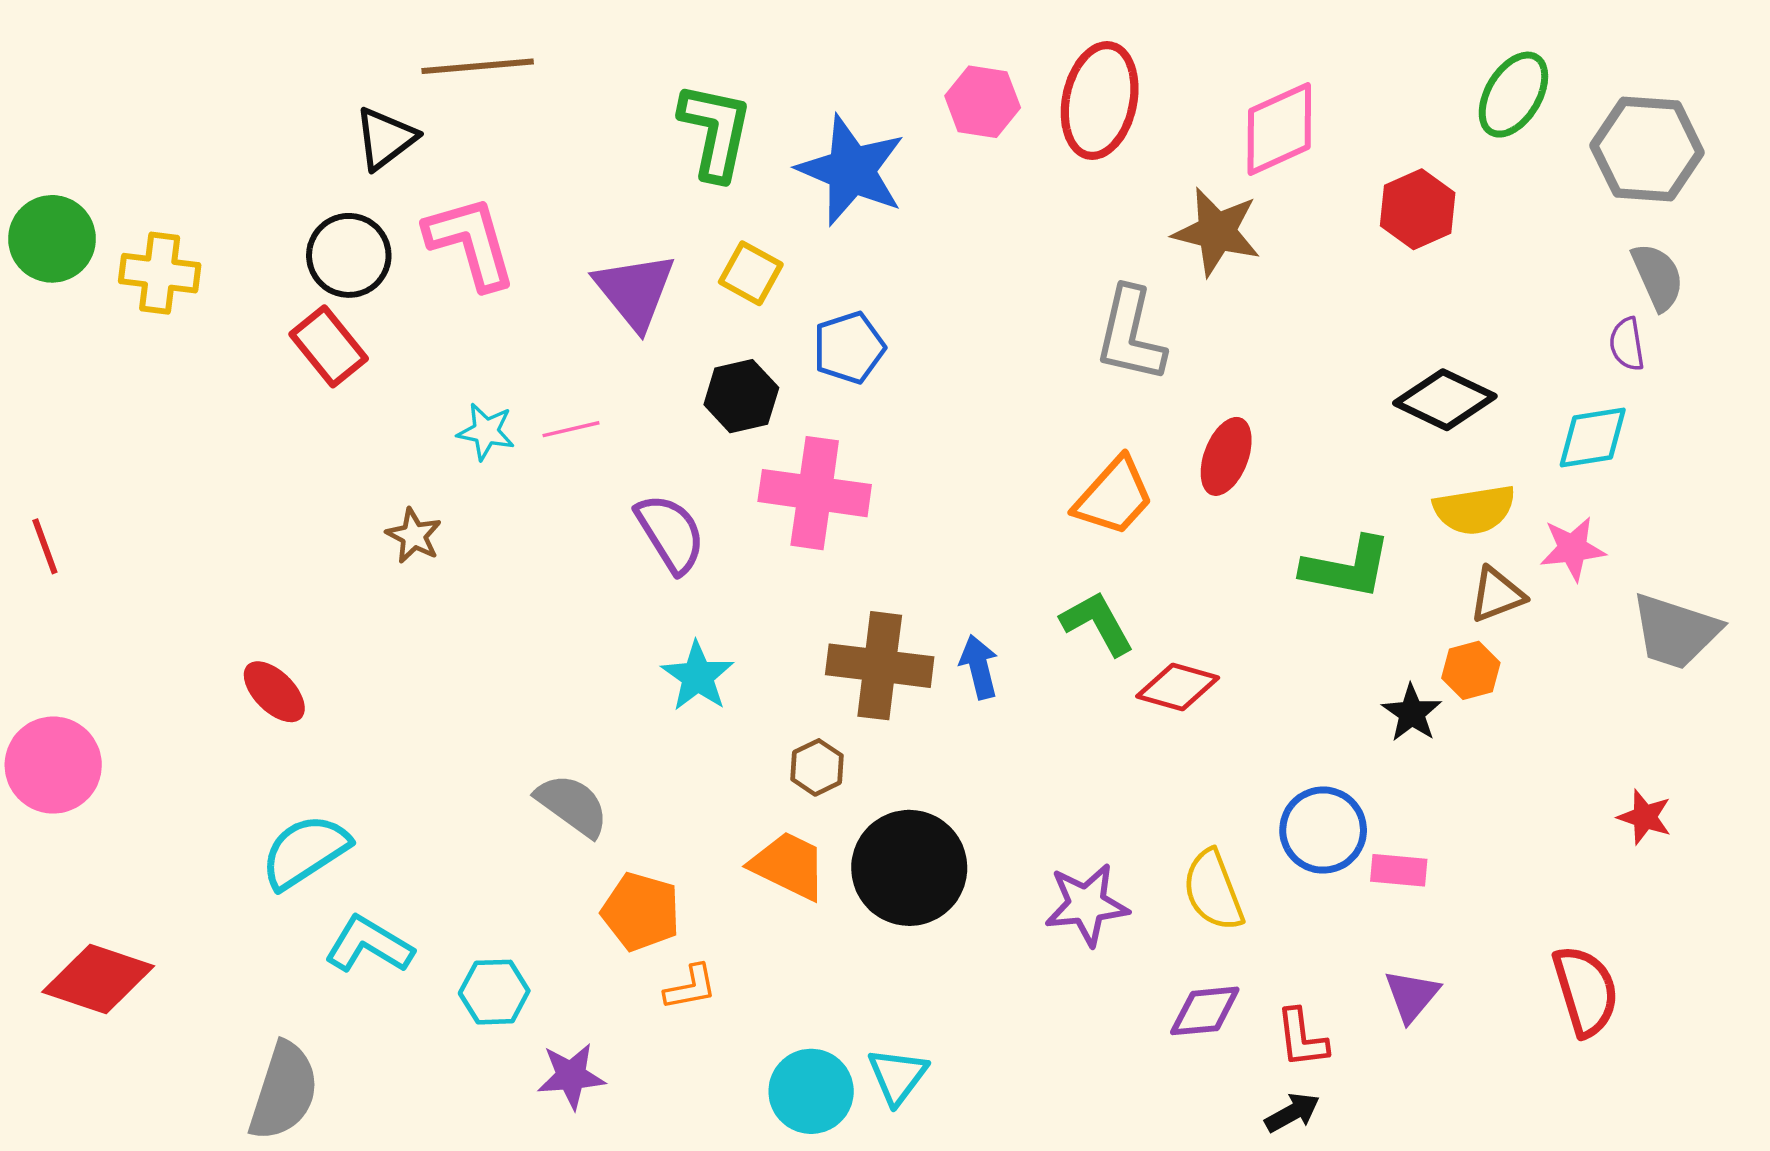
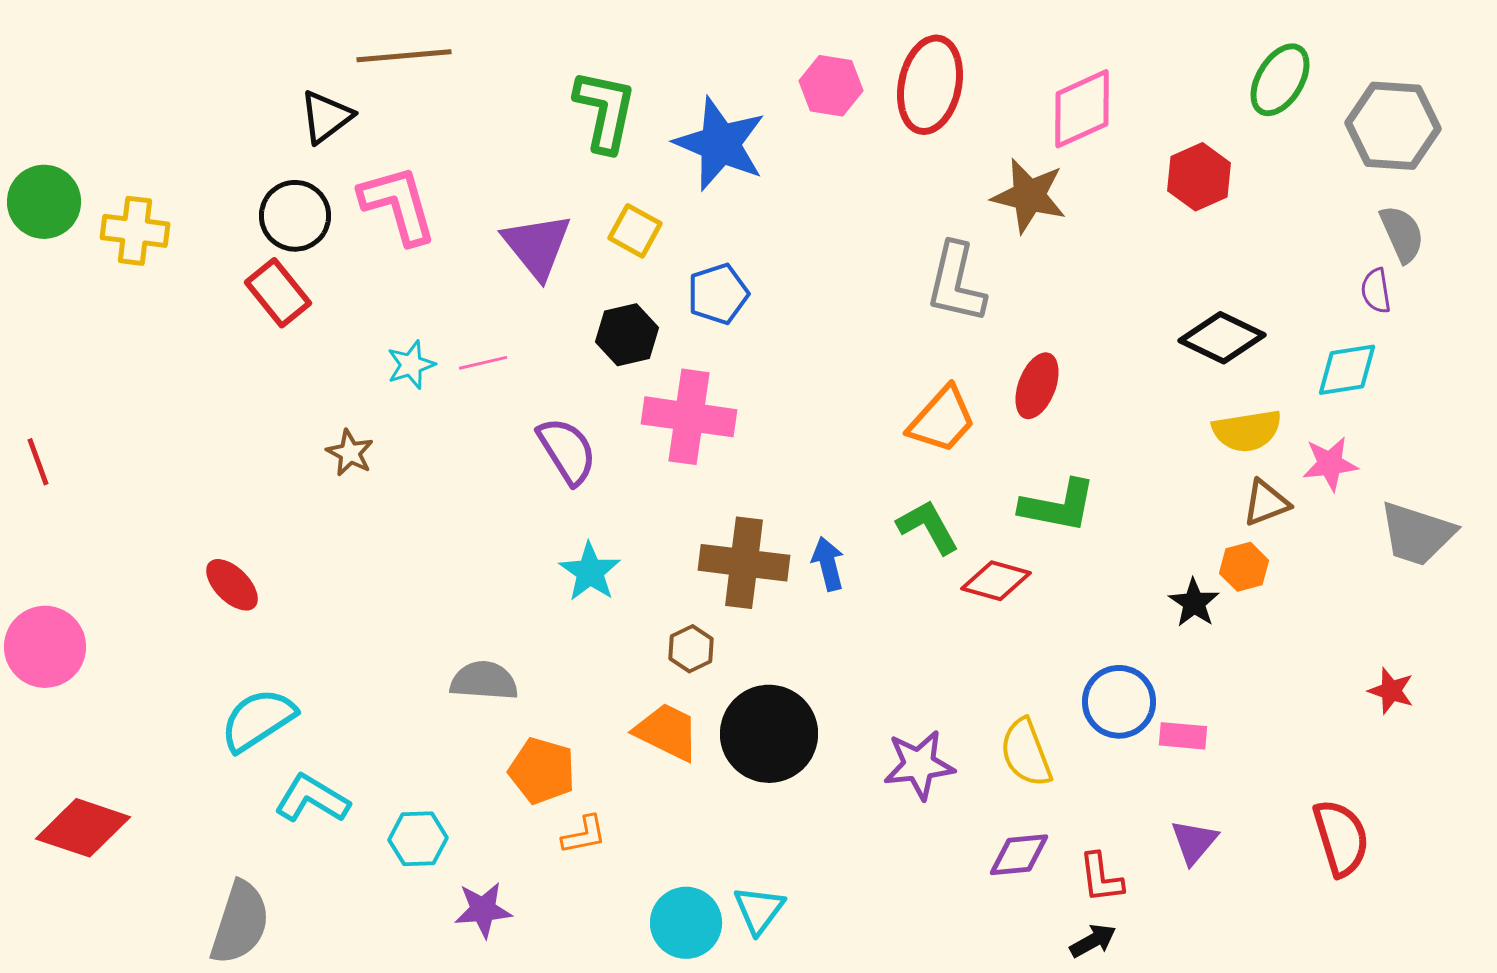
cyan star: (486, 432) -> (411, 365), turned -30
green L-shape: (1347, 568) -> (1058, 506), moved
gray semicircle: (572, 805) -> (484, 681), turned -32

